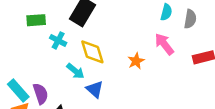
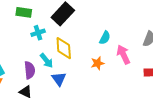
cyan semicircle: (166, 12) -> (105, 38), moved
cyan cross: (58, 40) -> (38, 33), turned 32
purple semicircle: (41, 94) -> (30, 70), moved

